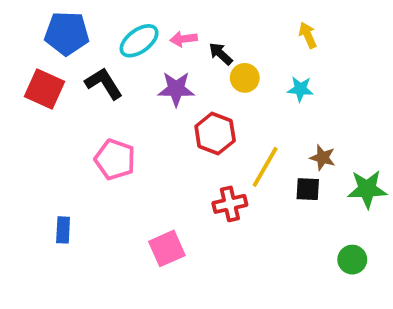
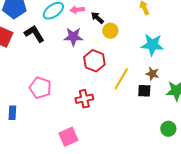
cyan star: (300, 89) -> (152, 45), moved, size x1.6
pink pentagon: (115, 159) -> (40, 88), moved
red cross: (230, 204) -> (84, 99), moved
pink square: (167, 248) -> (68, 137), moved

